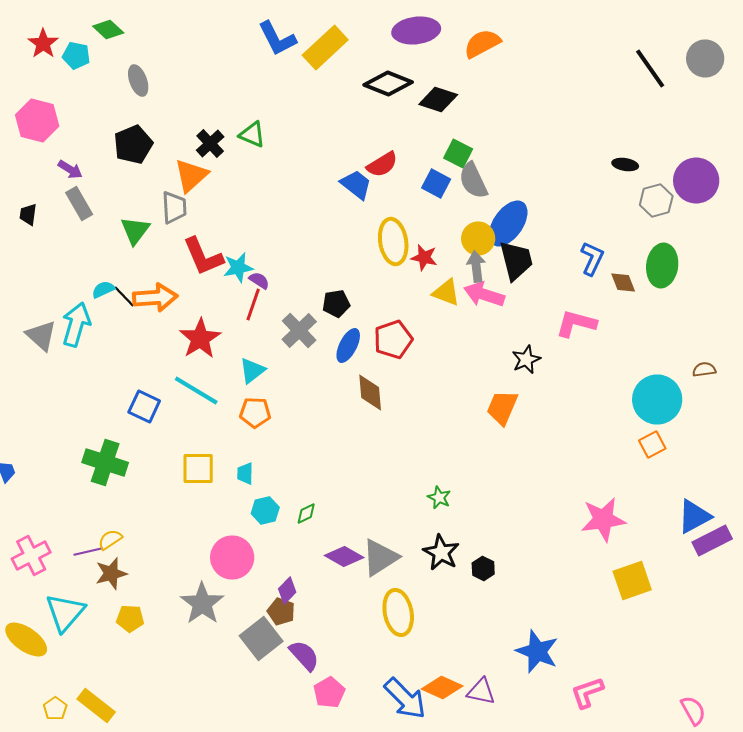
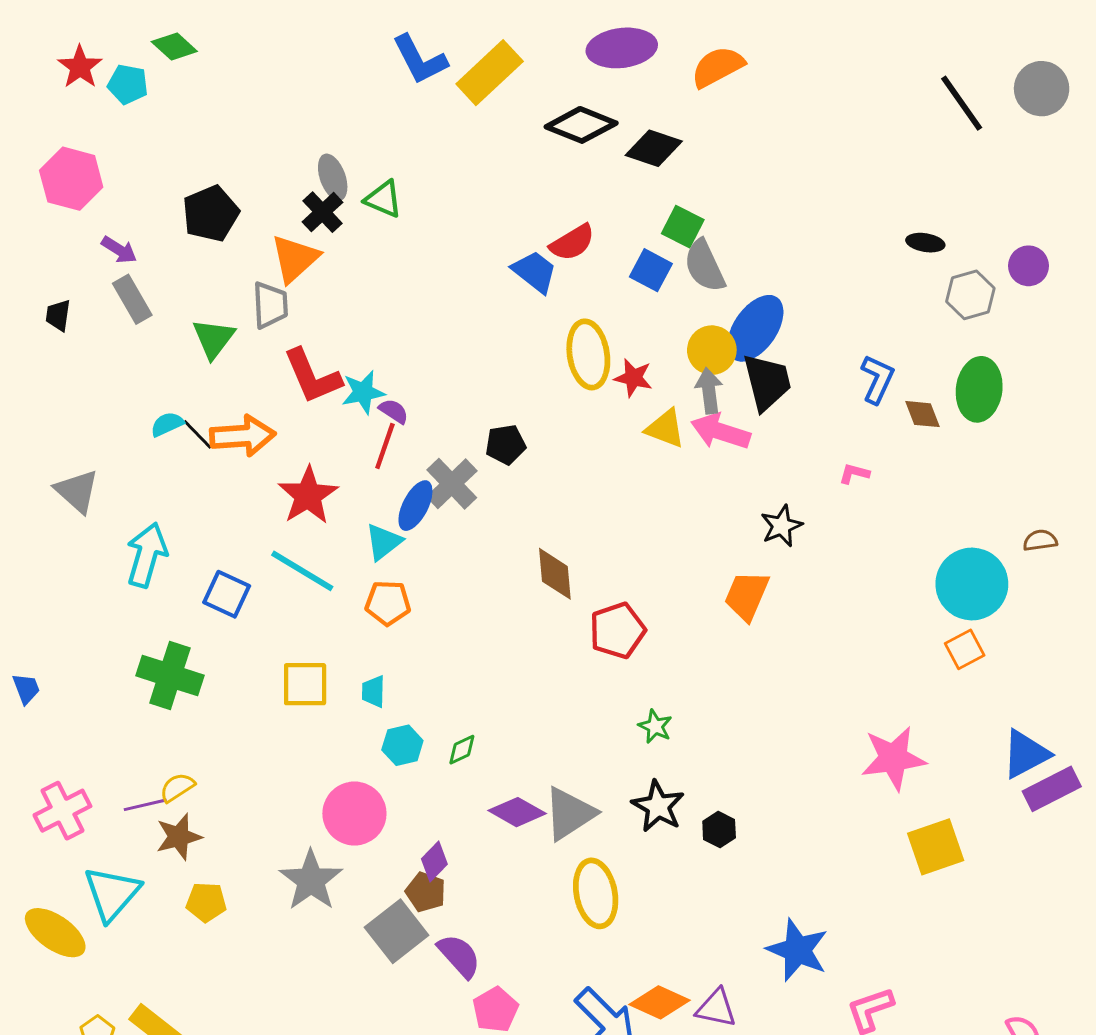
gray ellipse: (138, 80) -> (333, 177), moved
purple circle: (696, 180) -> (1029, 266), size x0.6
cyan arrow: (76, 324) -> (147, 555), moved
pink L-shape: (576, 324) -> (854, 474), size x0.5
red pentagon: (393, 340) -> (617, 630), moved
blue ellipse: (348, 346) -> (415, 506), moved

